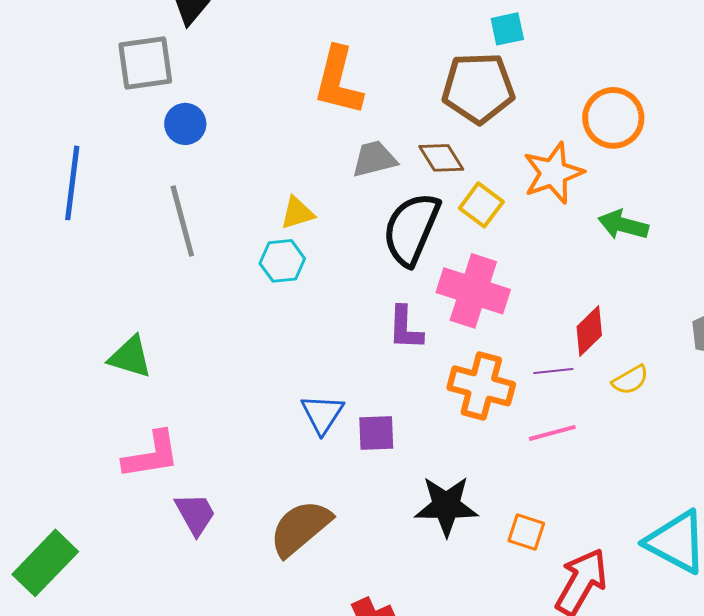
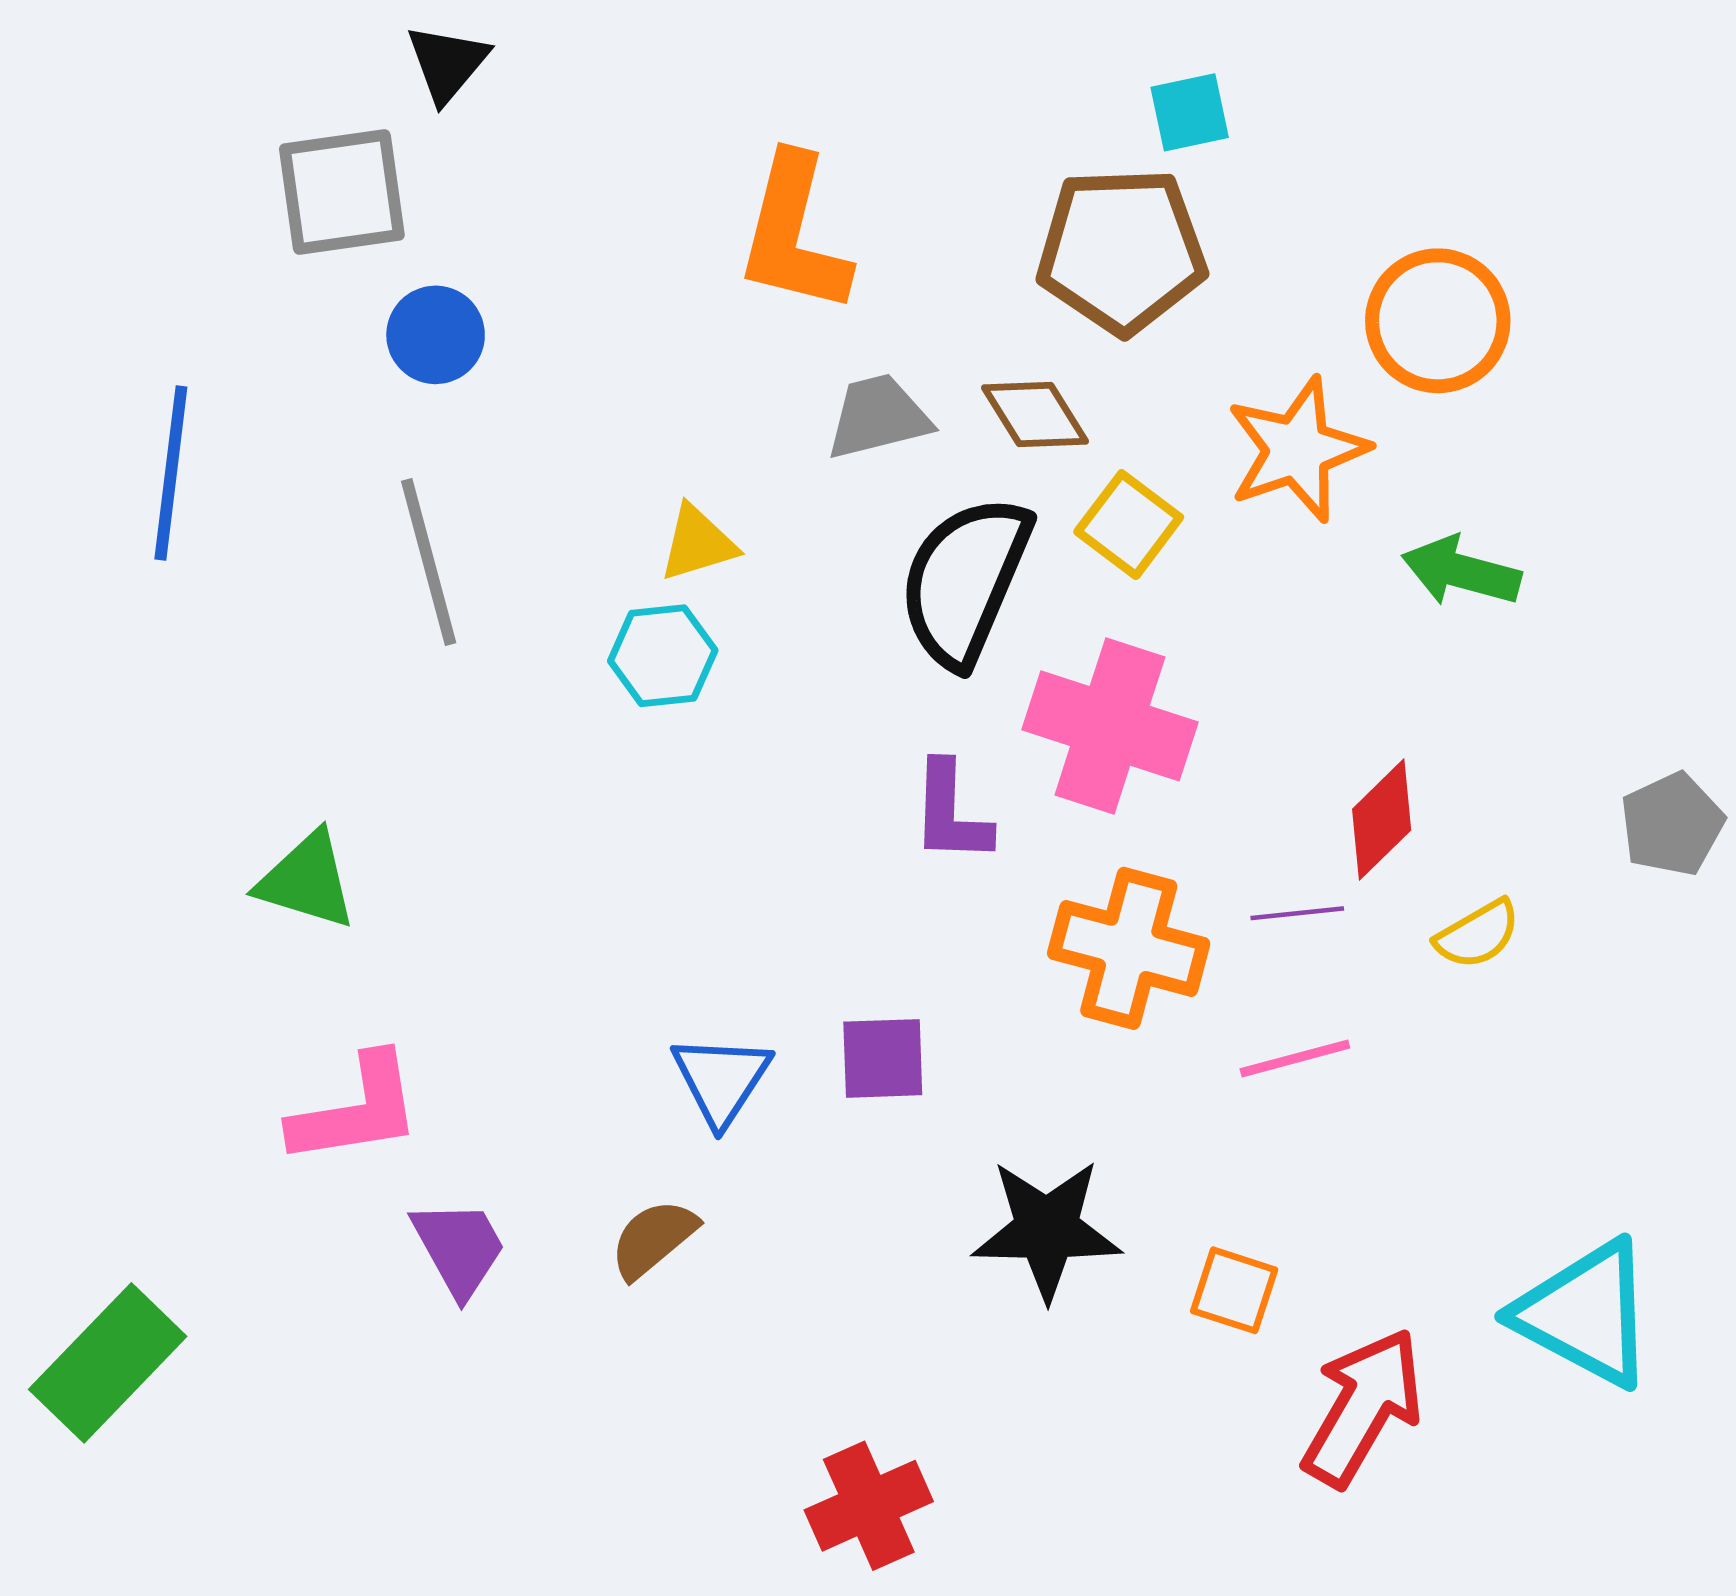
blue triangle: (322, 414) -> (721, 1080), moved
brown semicircle: (300, 528) -> (653, 1239), moved, size x0.6

